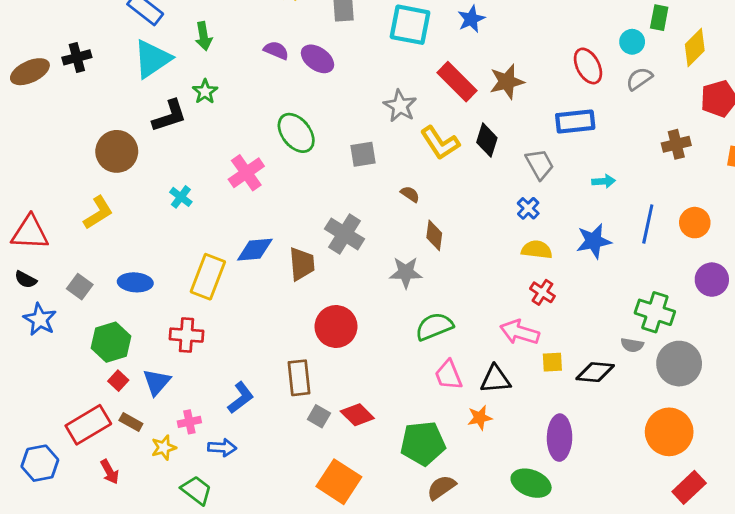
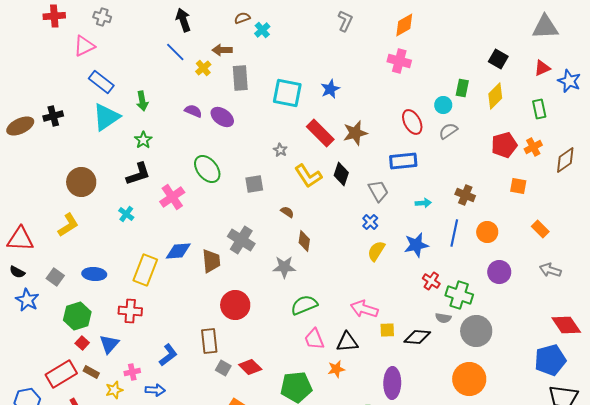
yellow diamond: (695, 47) -> (495, 96), moved
gray star: (400, 106) -> (280, 150), size x0.6
black L-shape: (169, 116) -> (138, 174), moved
brown cross: (676, 144) -> (465, 195), moved, turned 36
yellow semicircle: (537, 250) -> (376, 251), turned -65
red cross: (542, 292) -> (431, 281), moved

